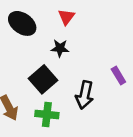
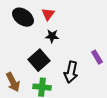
red triangle: (66, 17) -> (48, 14), moved

